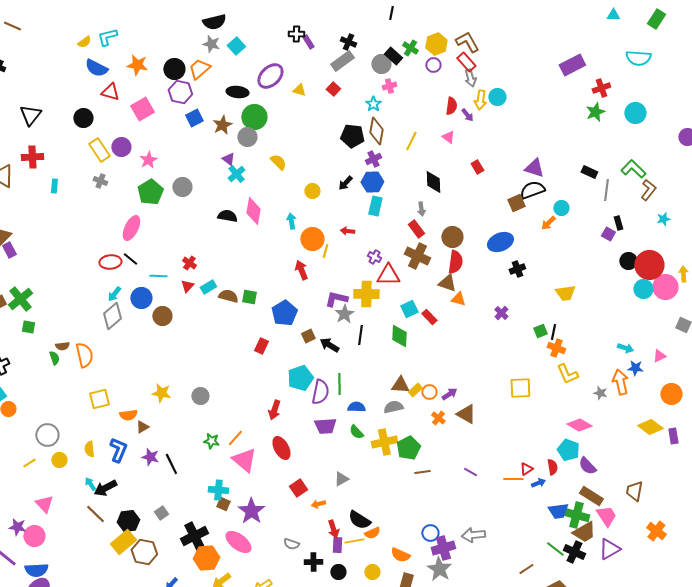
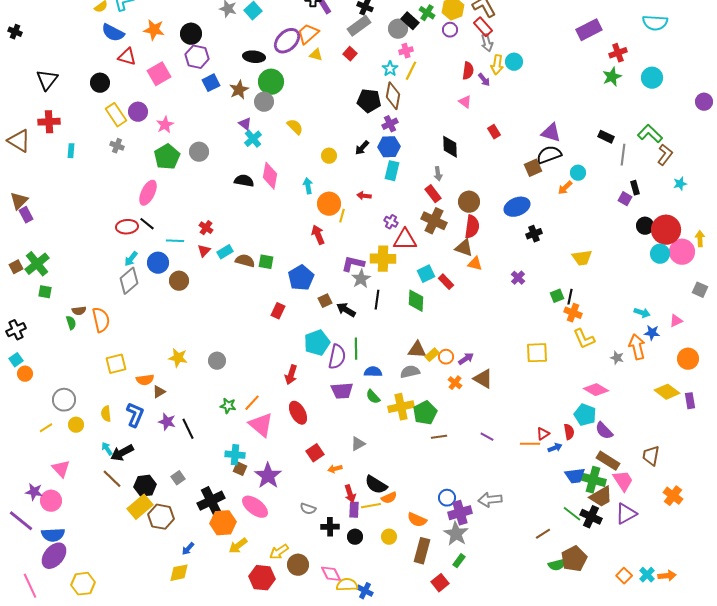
orange trapezoid: (199, 69) -> (308, 34), moved
yellow line: (411, 141) -> (411, 71), moved

